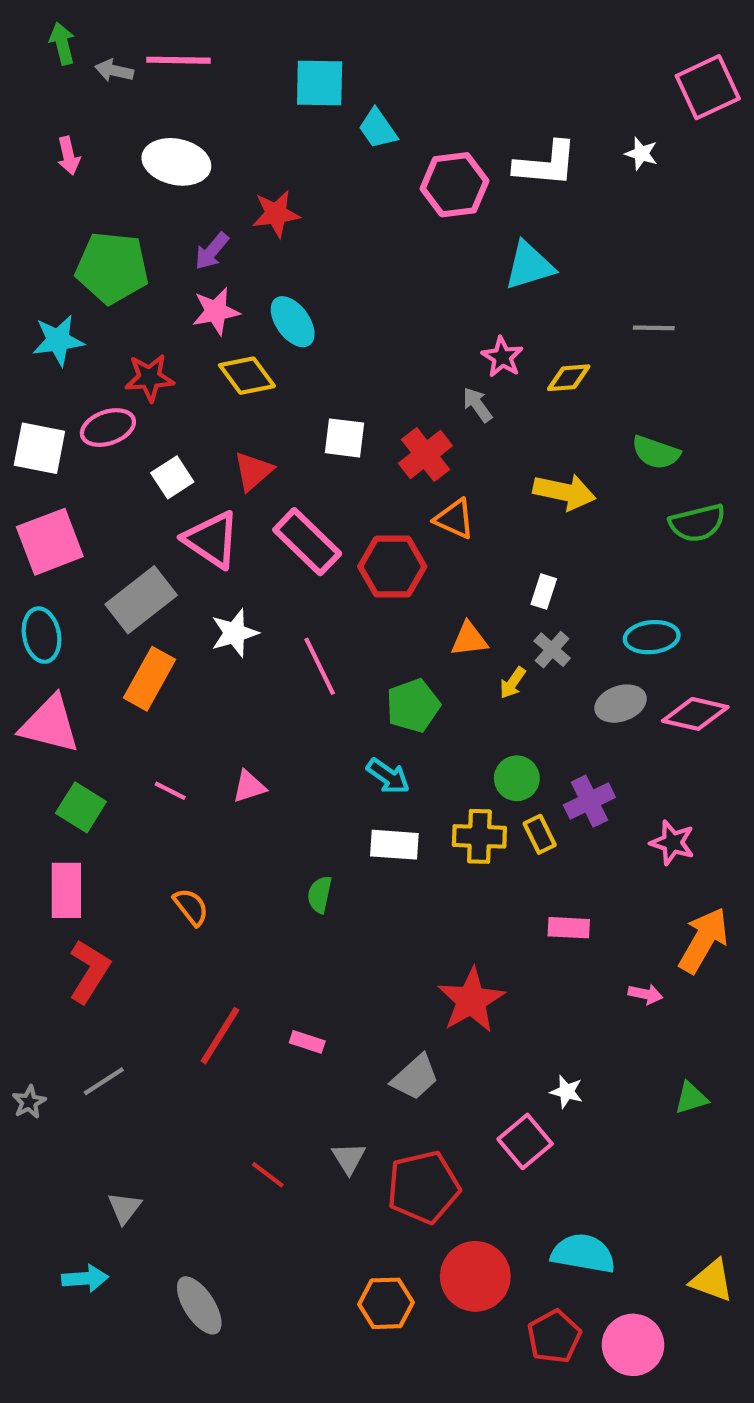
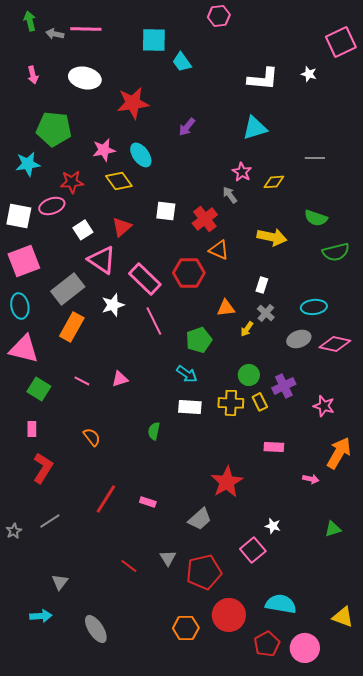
pink hexagon: (455, 185) -> (219, 16), moved, size x0.7
red star: (276, 214) -> (133, 103), size x1.4
purple arrow: (212, 251) -> (187, 127), moved
pink rectangle: (307, 542) -> (145, 279), moved
pink rectangle: (66, 890) -> (32, 429), size x0.6

